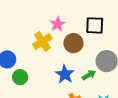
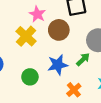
blue star: (65, 74) -> (58, 65), turned -30
green circle: (20, 77) -> (30, 77), moved

